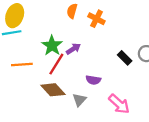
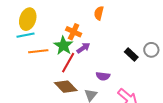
orange semicircle: (72, 11) -> (99, 13), moved
orange cross: (96, 19) -> (74, 32), moved
orange line: (22, 65) -> (38, 51), moved

